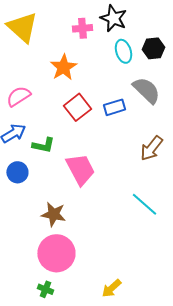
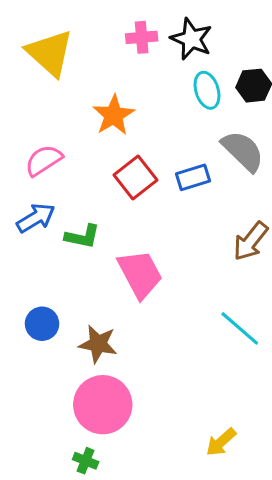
pink cross: (82, 28) -> (142, 37), moved
blue circle: (17, 172) -> (42, 324), moved
yellow arrow: (111, 288) -> (221, 442), moved

